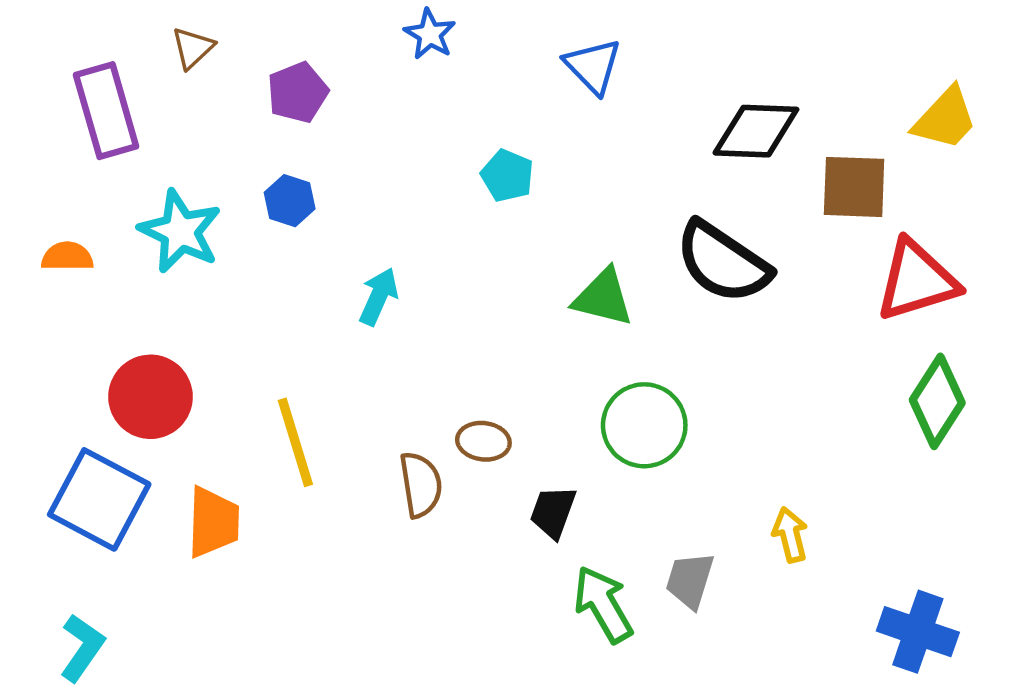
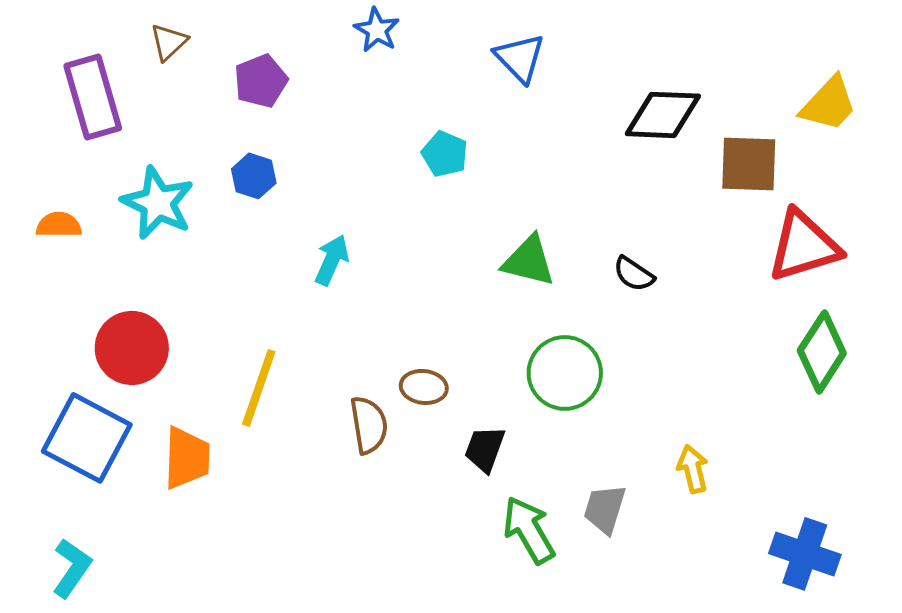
black semicircle: (723, 262) -> (634, 274), moved, size x0.5
yellow line: (295, 442) -> (259, 388), turned 36

